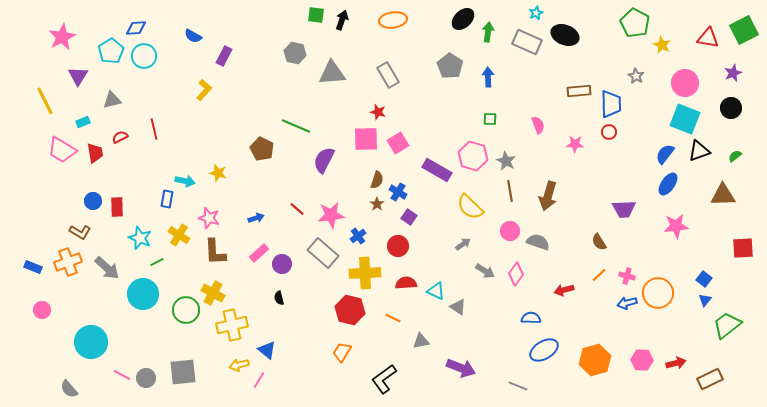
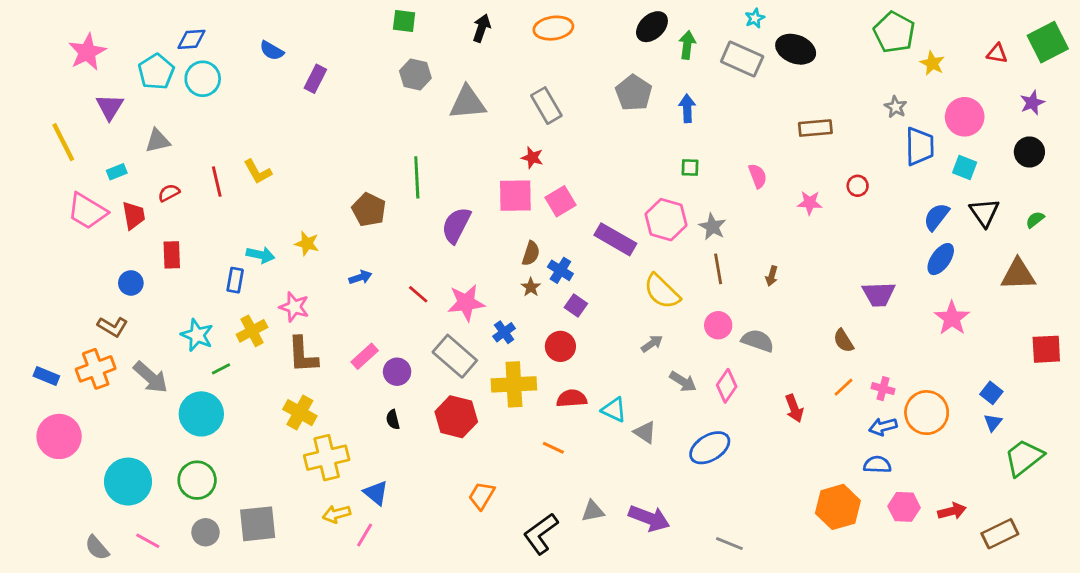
green square: (316, 15) -> (404, 21), moved
red triangle: (708, 38) -> (997, 53), size x0.7
yellow L-shape: (204, 90) -> (258, 172), moved, turned 110
blue trapezoid: (611, 104) -> (920, 146), moved
cyan square: (685, 119) -> (965, 167), size x0.6
green line: (296, 126) -> (417, 177), turned 64
black triangle: (699, 151) -> (984, 213), turned -45
brown arrow: (548, 196) -> (772, 276), size x0.5
red rectangle: (117, 207) -> (172, 255), moved
blue arrow: (256, 218) -> (360, 277), moved
pink star: (676, 226) -> (952, 318), turned -30
yellow cross: (179, 235) -> (252, 331), turned 30
red arrow: (564, 290) -> (794, 408), turned -96
pink circle: (42, 310) -> (59, 436), size x1.8
green circle: (186, 310) -> (197, 480), moved
red hexagon: (350, 310) -> (456, 417), moved
blue semicircle: (531, 318) -> (877, 465), moved
gray triangle: (421, 341) -> (593, 511), moved
blue ellipse: (544, 350) -> (710, 448), moved
pink line: (122, 375) -> (148, 541), moved

